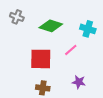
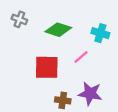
purple star: (79, 82) -> (90, 94), size x1.5
brown cross: (43, 88) -> (63, 100), moved

